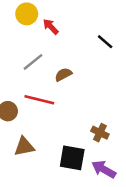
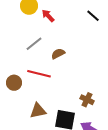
black line: (105, 42) -> (93, 16), moved
brown triangle: (24, 147) -> (38, 111), moved

